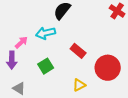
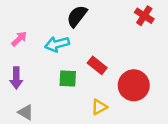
pink arrow: (21, 42) -> (19, 39), moved
green square: (46, 66) -> (68, 78), moved, turned 35

